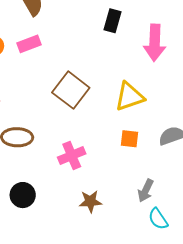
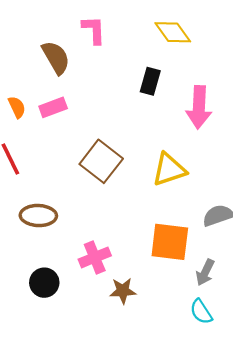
orange square: (129, 139) -> (170, 242), moved, size x1.8
pink cross: (72, 155) -> (95, 257), moved
gray arrow: (146, 191) -> (205, 272), moved

